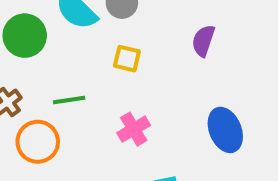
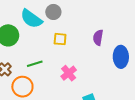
purple semicircle: (203, 41) -> (98, 38), moved
blue ellipse: (225, 130) -> (121, 57), moved, turned 30

